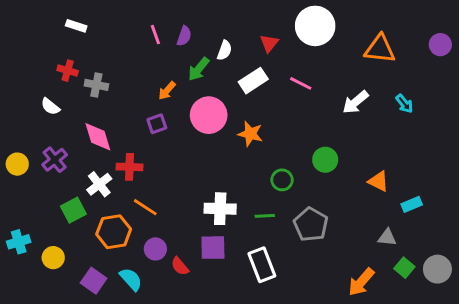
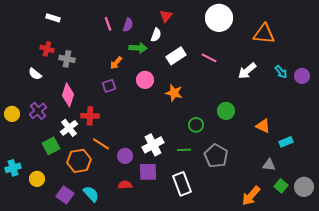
red triangle: (269, 43) -> (166, 16), moved
purple circle: (440, 45) -> (302, 76), moved
green arrow: (199, 69) -> (138, 48), turned -126
pink circle: (209, 115) -> (145, 80), size x0.7
pink diamond: (98, 137) -> (68, 95), turned 35
white cross: (220, 209) -> (153, 145), turned -30
purple circle: (155, 249) -> (125, 156), moved
red semicircle: (180, 266) -> (125, 185), turned 128

